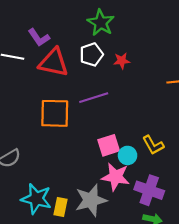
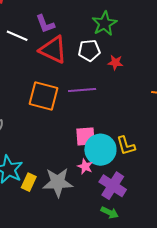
cyan circle: (128, 155) -> (100, 150), size x1.8
pink star: (116, 177) -> (85, 166), size x0.6

